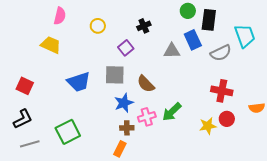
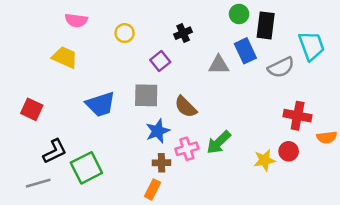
pink semicircle: (60, 16) -> (76, 20), turned 84
red cross: (222, 91) -> (298, 116), moved
black L-shape: (23, 119) -> (55, 151), moved

